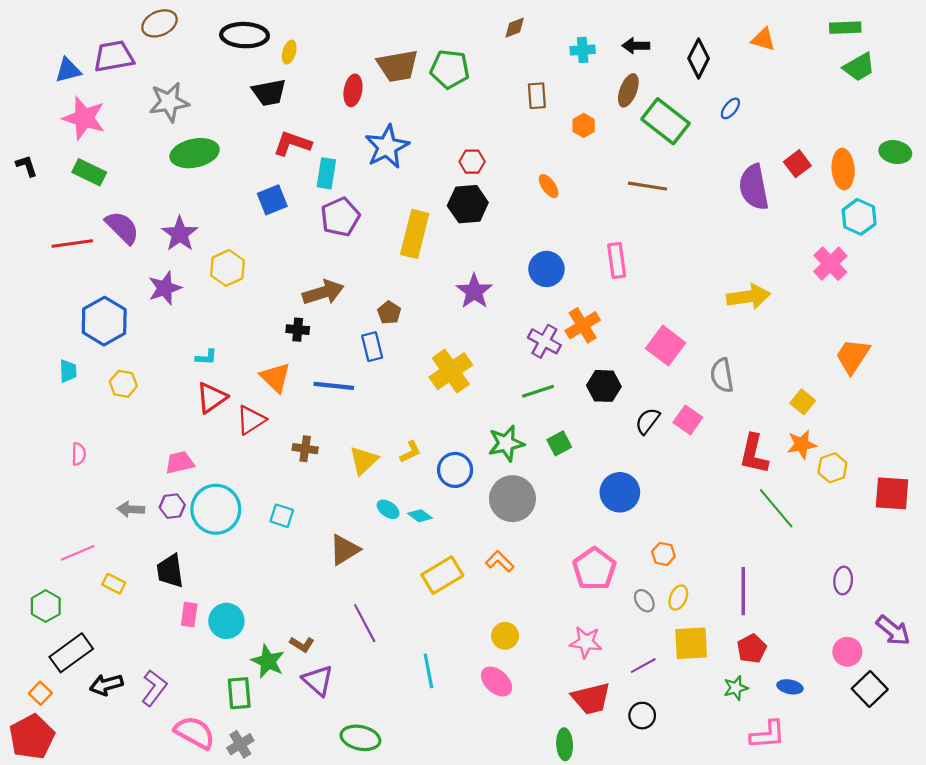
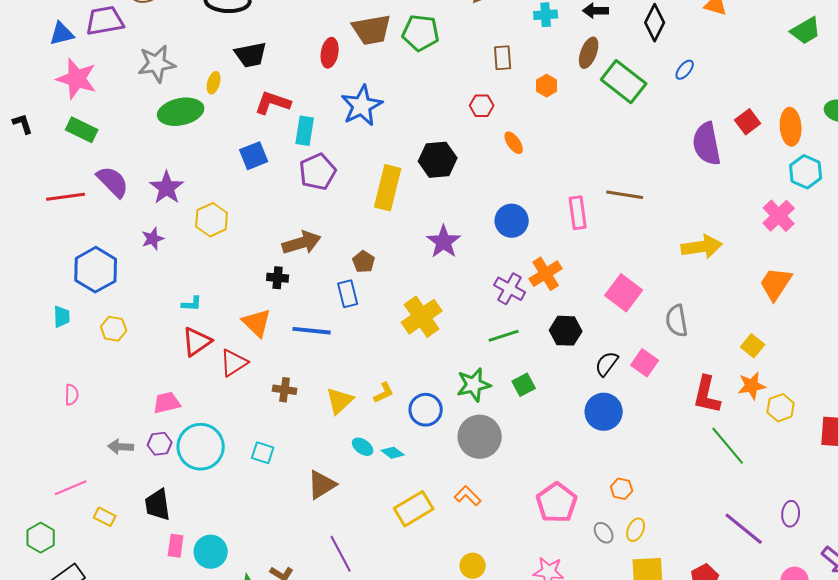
yellow ellipse: (289, 52) -> (214, 83), moved
red hexagon: (472, 162) -> (482, 106), moved
brown line: (647, 186) -> (625, 195), moved
purple star: (165, 288) -> (153, 239), size x0.7
orange trapezoid: (853, 356) -> (776, 284), moved
blue circle: (620, 492) -> (604, 412), moved
purple line: (743, 591) -> (744, 529), moved, turned -51

